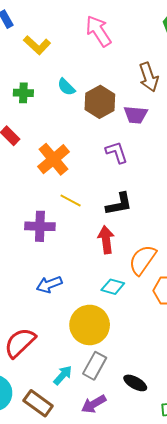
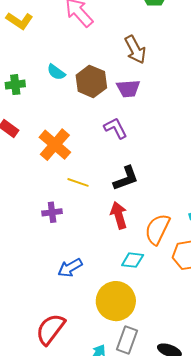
yellow L-shape: (37, 45) -> (19, 21), moved
purple cross: (40, 226) -> (52, 212), size x0.7

